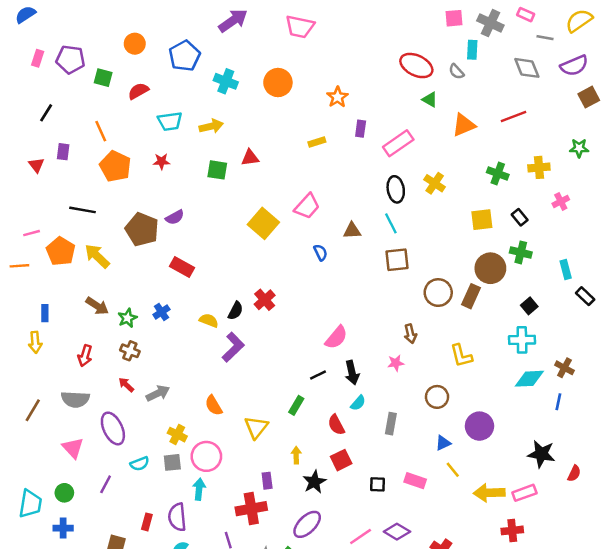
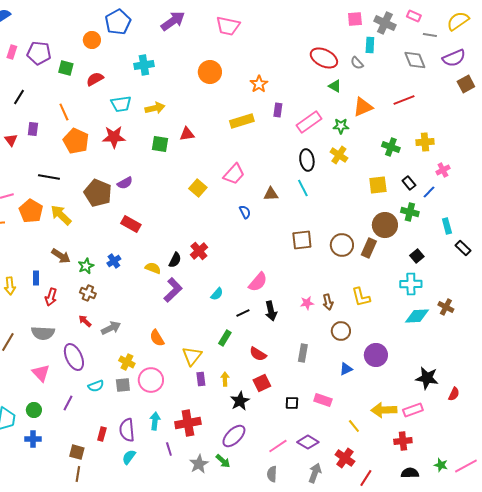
blue pentagon: (185, 56) -> (118, 22), moved
cyan cross: (226, 81) -> (144, 65), moved, turned -30
yellow rectangle: (317, 142) -> (242, 121), size x1.6
green star: (579, 148) -> (341, 126), moved
red star: (161, 161) -> (114, 137), size x1.6
yellow square: (263, 223) -> (198, 188), size x0.7
brown square: (397, 260) -> (302, 240), moved
blue rectangle: (45, 313) -> (36, 278), moved
brown arrow: (410, 334) -> (328, 302), moved
blue line: (558, 402) -> (429, 192), moved, turned 32
cyan semicircle: (358, 403) -> (217, 294), moved
red semicircle: (336, 425) -> (258, 354), turned -30
yellow line: (453, 470) -> (354, 426), moved
purple rectangle: (267, 481) -> (201, 379), moved
cyan arrow: (199, 489) -> (155, 421), moved

